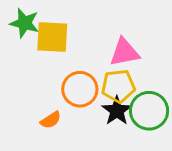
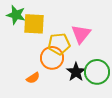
pink triangle: (124, 52) -> (81, 34), turned -40
yellow pentagon: (118, 86) -> (59, 44), moved

